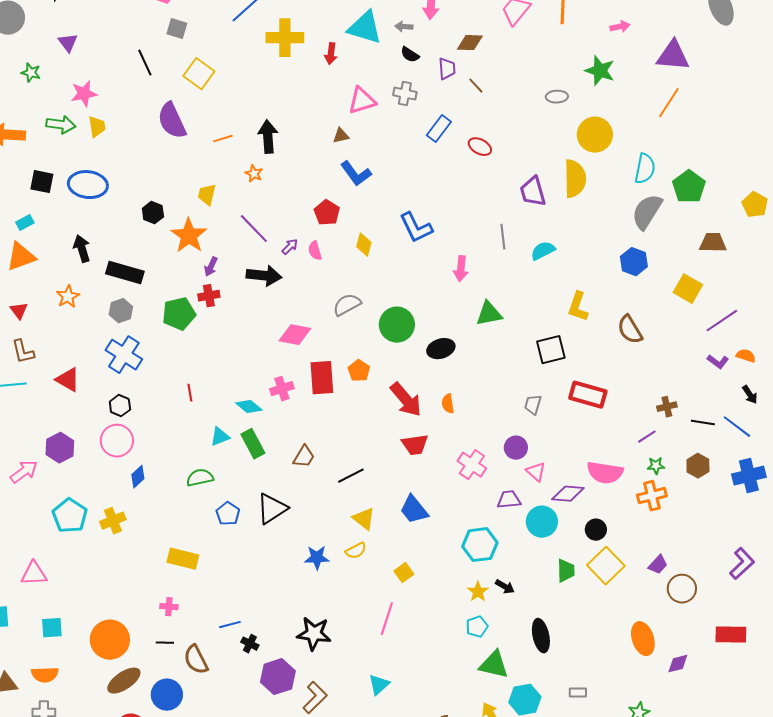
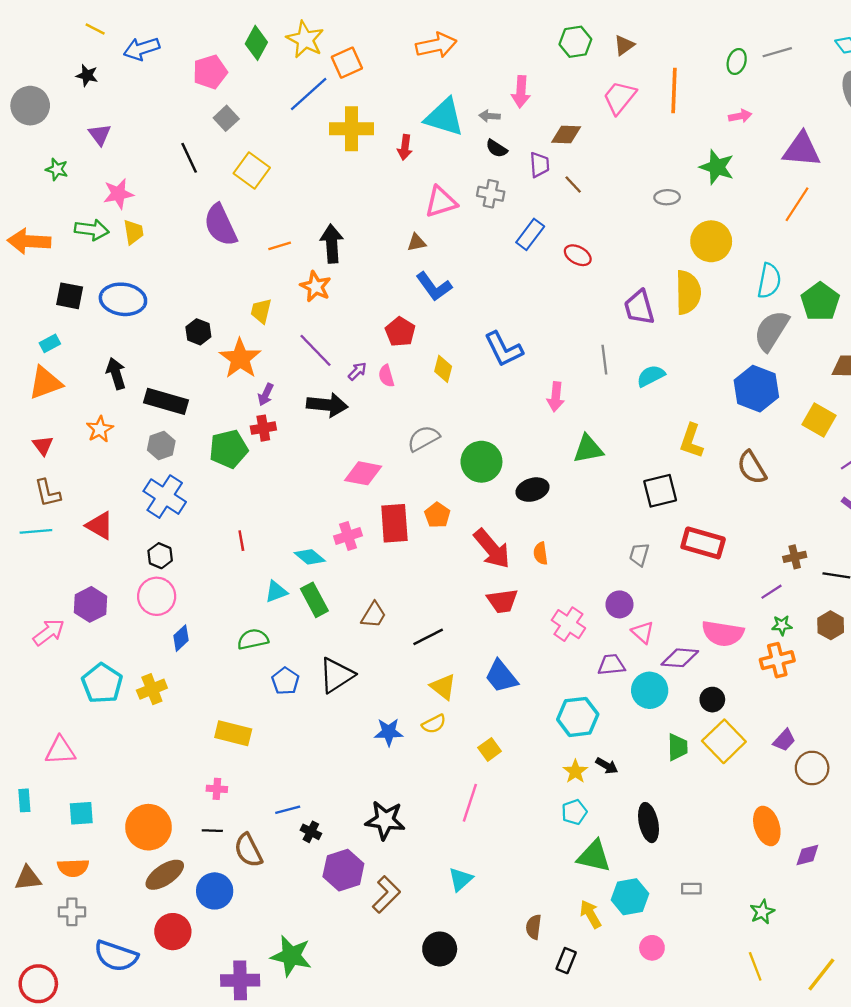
gray square: (177, 29) -> (226, 118), turned 30
orange star: (254, 174) -> (316, 287), size x1.5
blue hexagon: (634, 262) -> (756, 389), size x1.4

